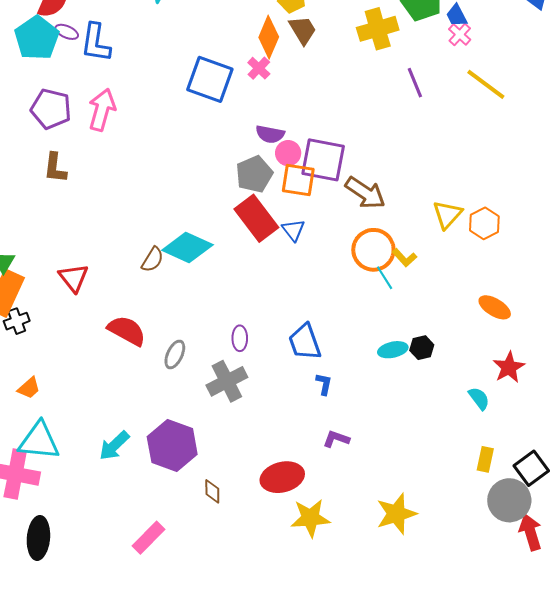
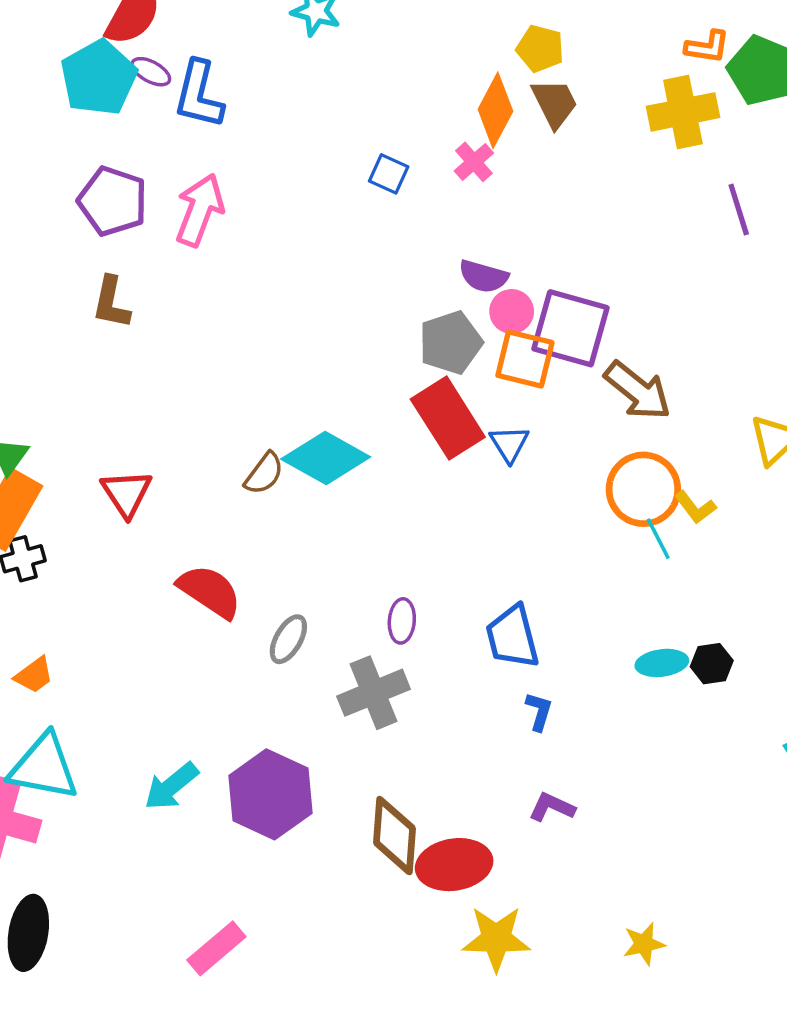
blue square: (210, 79) -> (389, 174), size x0.5
brown diamond: (212, 491) -> (394, 836), moved, size x1.8
yellow star: (396, 514) -> (644, 944), size x0.6

